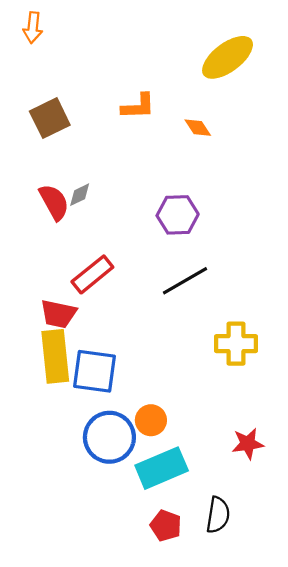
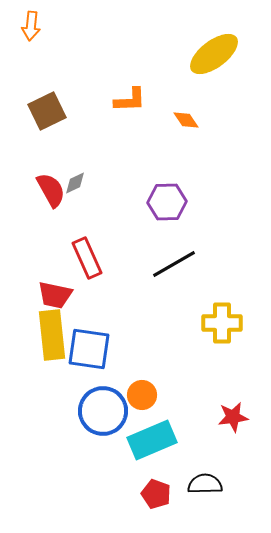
red rectangle: (92, 274) -> (87, 258), turned -75
black semicircle: (218, 515) -> (205, 484), turned -100

